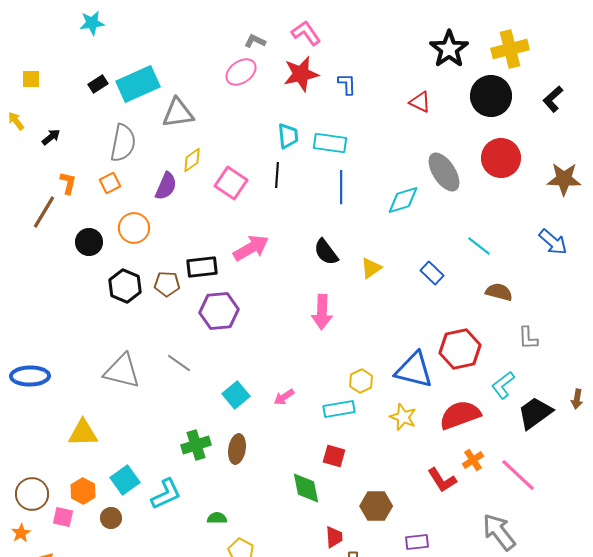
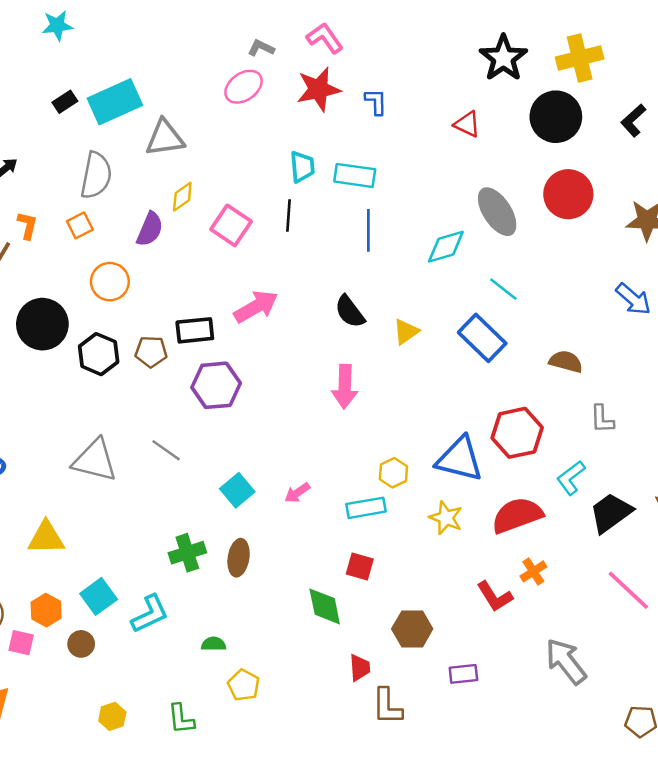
black circle: (89, 242) -> (42, 324), moved, size x1.5
cyan line: (479, 246) -> (503, 289), moved
blue rectangle: (432, 273) -> (482, 338), size x1.6
pink line: (518, 475) -> (628, 590), moved

